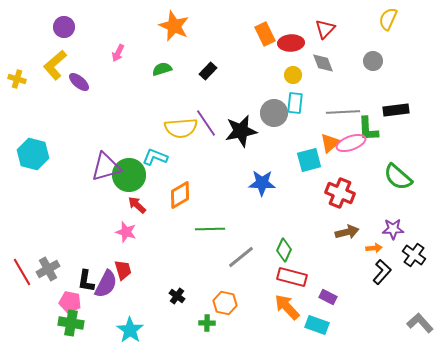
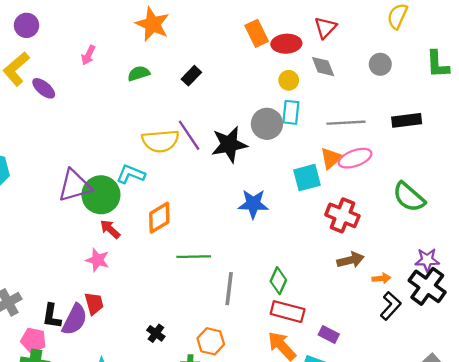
green L-shape: (368, 129) -> (437, 64), moved
purple star: (393, 229) -> (427, 260), moved
black cross: (414, 255) -> (427, 286), size x1.4
gray line: (241, 257) -> (229, 289), turned -44

